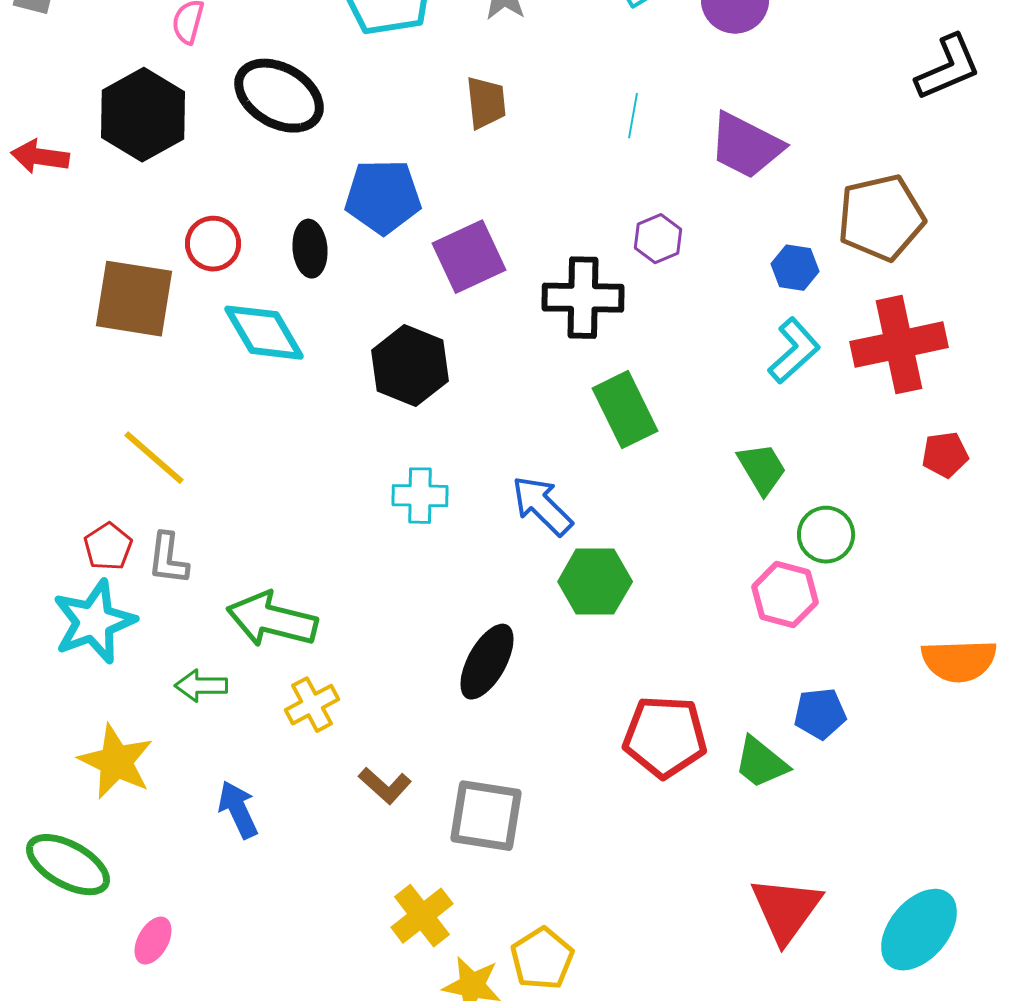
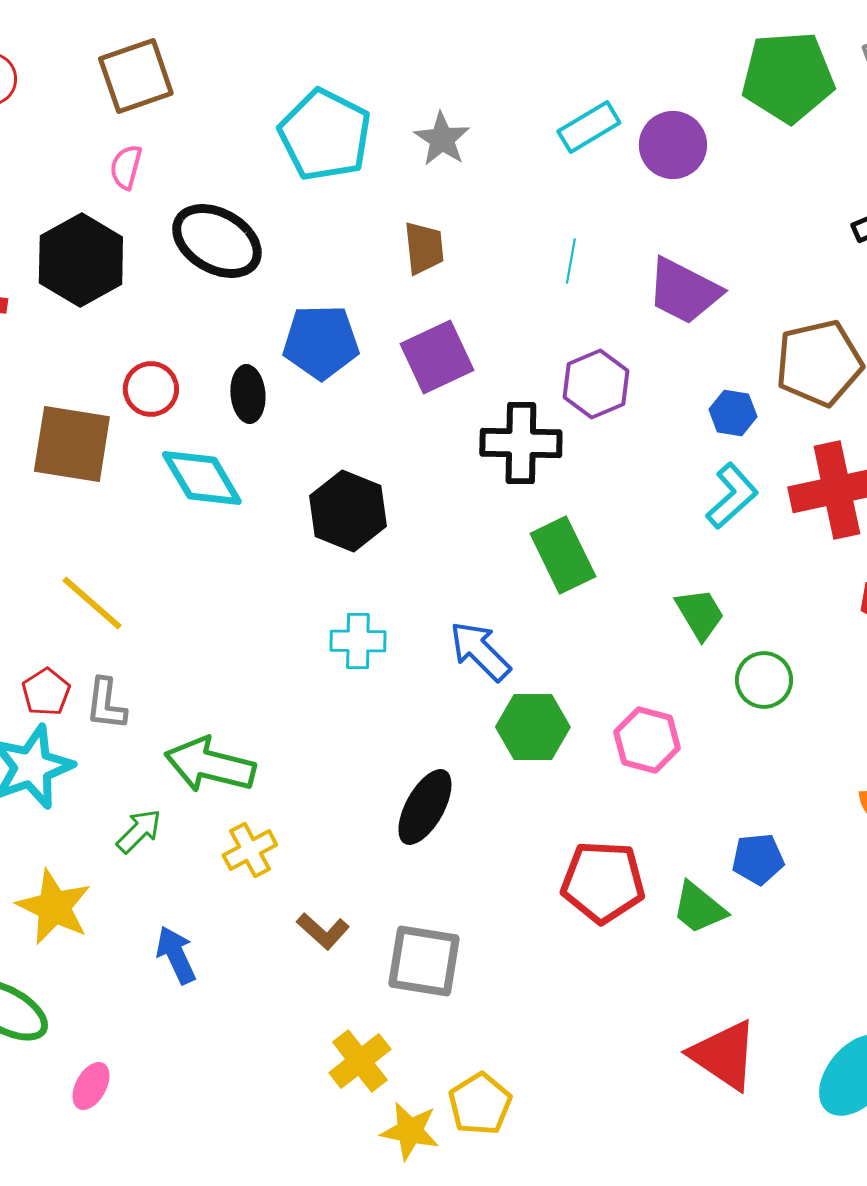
purple hexagon: (658, 239) -> (596, 384), size x1.4
purple square: (469, 257) -> (437, 357), moved
pink hexagon: (785, 595) -> (647, 740), moved
green arrow: (201, 686) -> (139, 831), turned 135
red triangle: (786, 910) -> (724, 1055), turned -32

